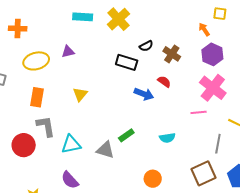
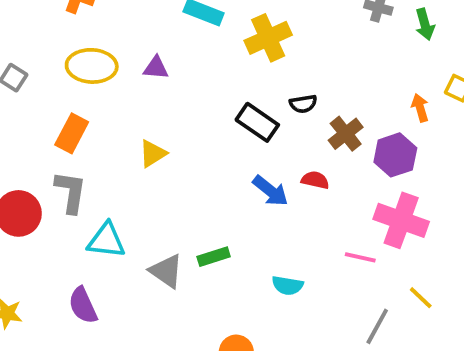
purple hexagon: (212, 54) -> (395, 155), moved
red semicircle: (164, 82) -> (315, 180), turned -40
pink cross: (213, 88) -> (401, 220), turned -36

